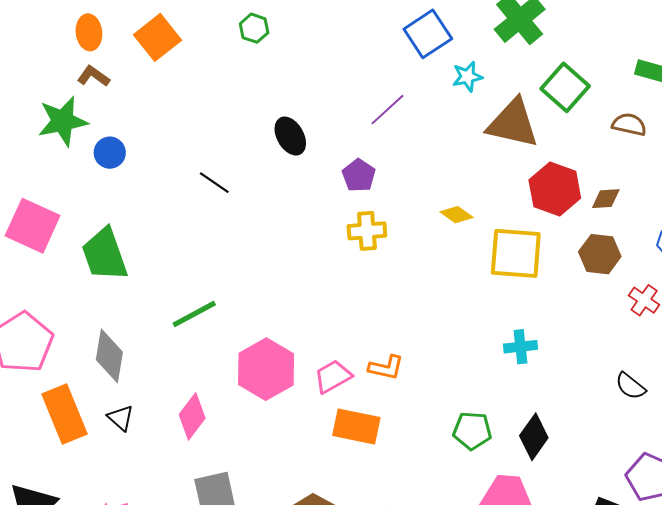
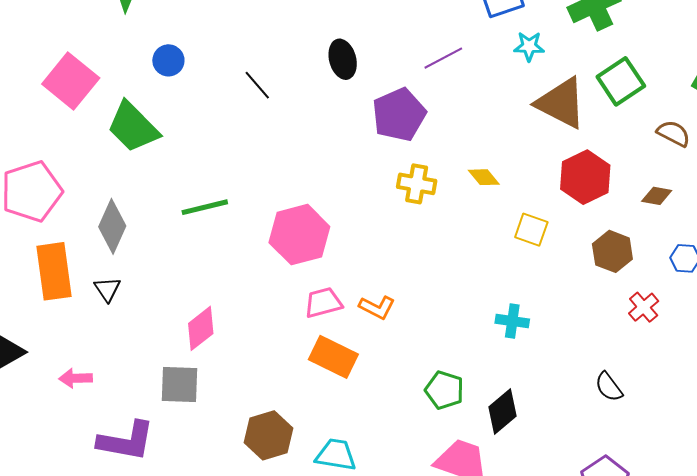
blue circle: (110, 153) -> (168, 60), moved
purple pentagon: (359, 175) -> (399, 115), size x1.6
brown diamond: (606, 199) -> (657, 196), moved
yellow cross: (367, 231) -> (417, 184), moved
yellow square: (516, 253) -> (531, 230), size x0.6
green trapezoid: (105, 254) -> (133, 127), turned -40
pink hexagon: (266, 369) -> (299, 235), moved
pink diamond: (192, 416) -> (201, 328), moved

